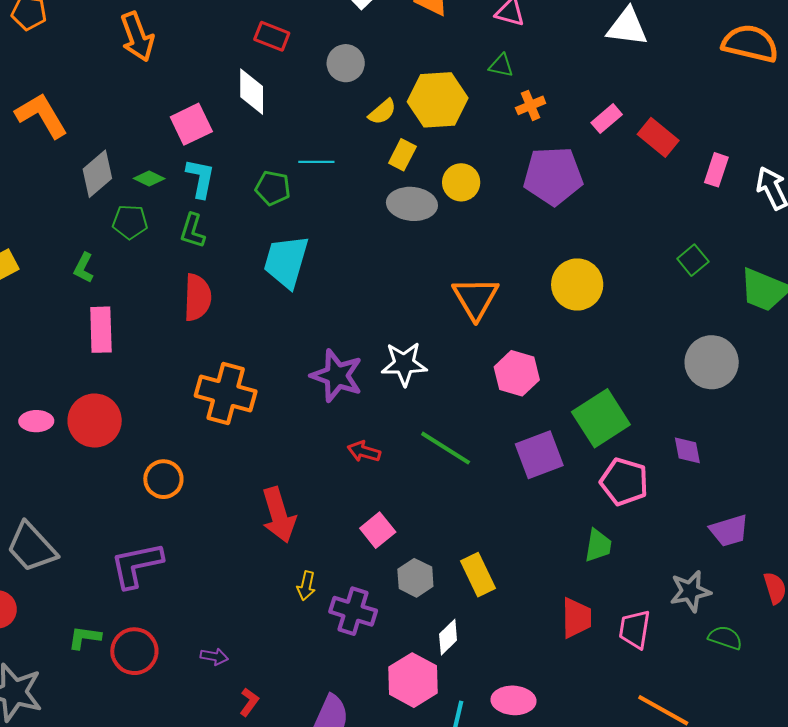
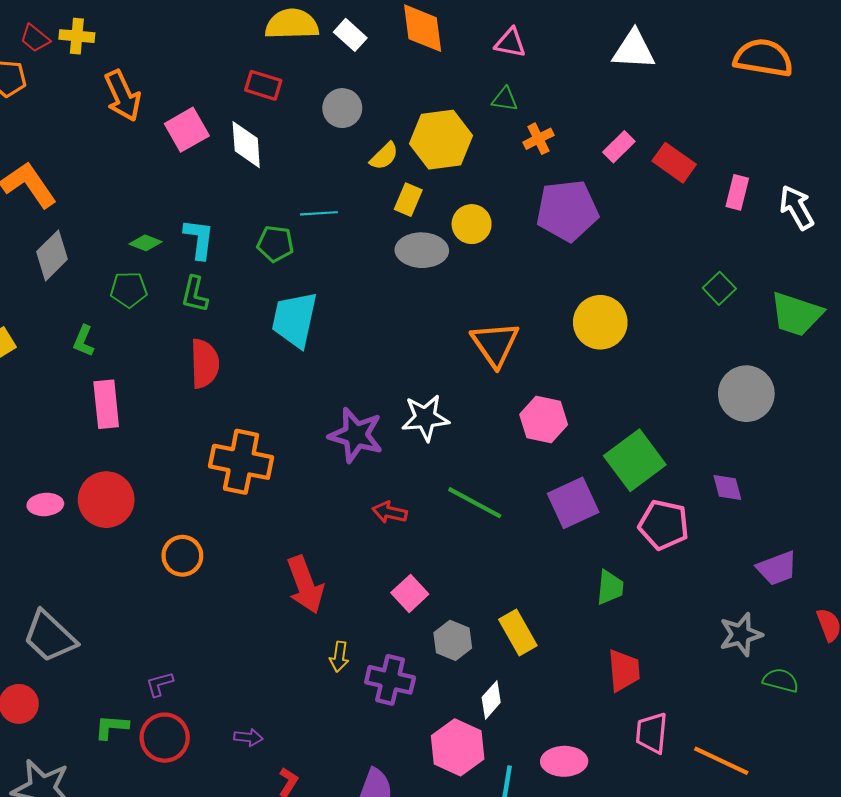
pink square: (191, 124) -> (187, 130), moved
gray diamond: (97, 174) -> (52, 255), moved
green trapezoid: (598, 546) -> (610, 587), moved
purple L-shape: (136, 565) -> (160, 684), moved, size x0.5
pink trapezoid: (635, 629) -> (652, 733), moved

